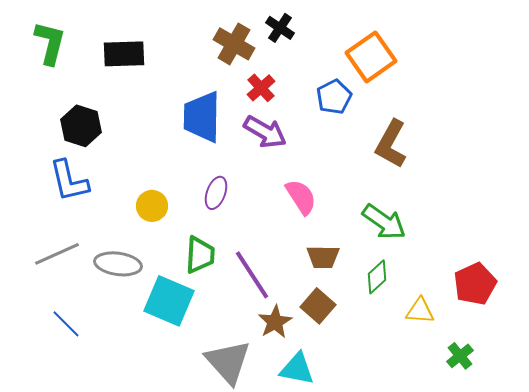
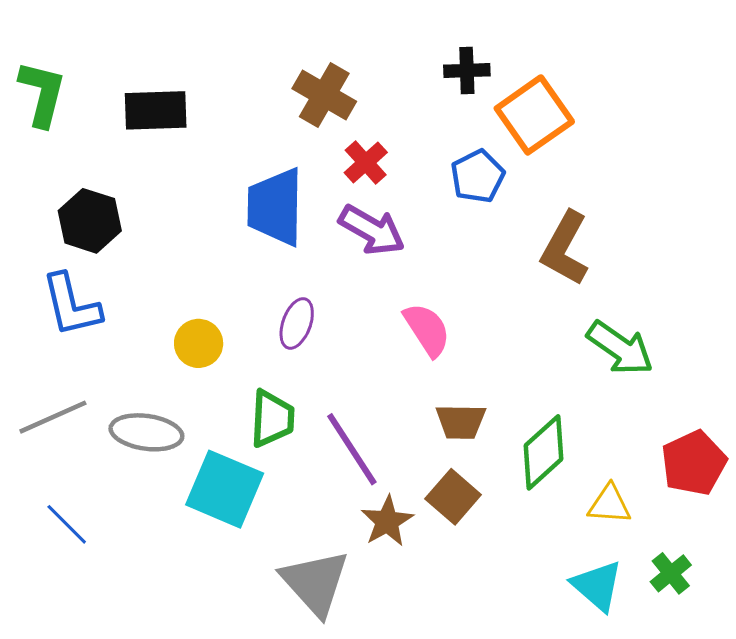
black cross: (280, 28) -> (467, 71), moved, turned -36
green arrow: (384, 222) -> (620, 348), moved
green diamond: (377, 277) -> (544, 452), size x1.4
cyan triangle: (297, 369) -> (597, 586), moved, turned 30

